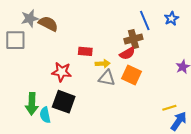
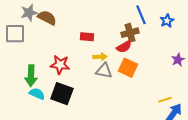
blue star: (171, 18) -> (167, 21), moved
red rectangle: (85, 51) -> (87, 37), moved
green arrow: (32, 104) -> (31, 76), moved
cyan semicircle: (45, 115) -> (37, 94), moved, turned 126

